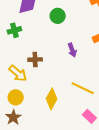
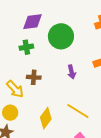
green circle: (58, 16) -> (61, 36), size x1.6
green cross: (14, 30) -> (26, 47), moved

